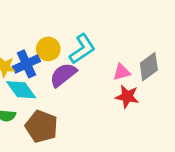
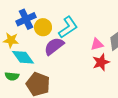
blue cross: (26, 64) -> (26, 19), moved
red star: (127, 97) -> (101, 62), turned -30

